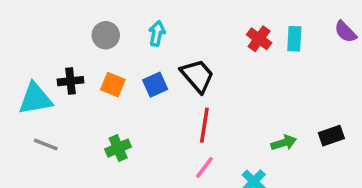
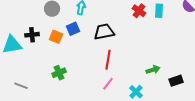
black trapezoid: (197, 76) -> (104, 32), turned -60
blue square: (155, 85) -> (73, 29), moved
black rectangle: (331, 136) -> (176, 81), moved
gray line: (46, 145) -> (21, 86), moved

